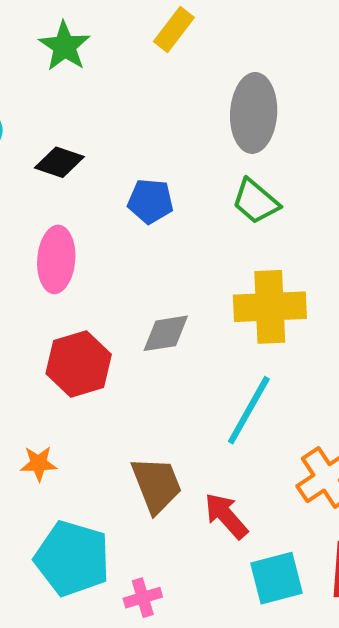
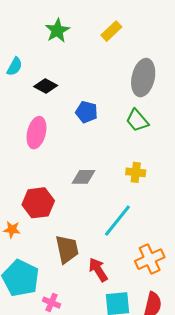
yellow cross: (270, 307) -> (136, 172), size x0.6
red hexagon: (79, 364) -> (38, 203), moved
pink cross: (143, 598) -> (52, 303), turned 30

